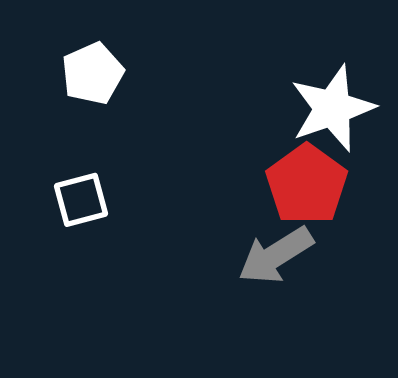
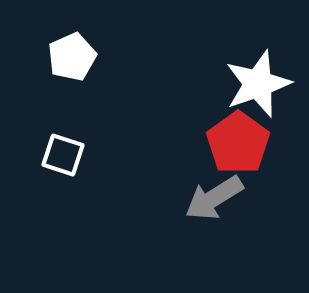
white square: (81, 200) -> (63, 155), turned 33

